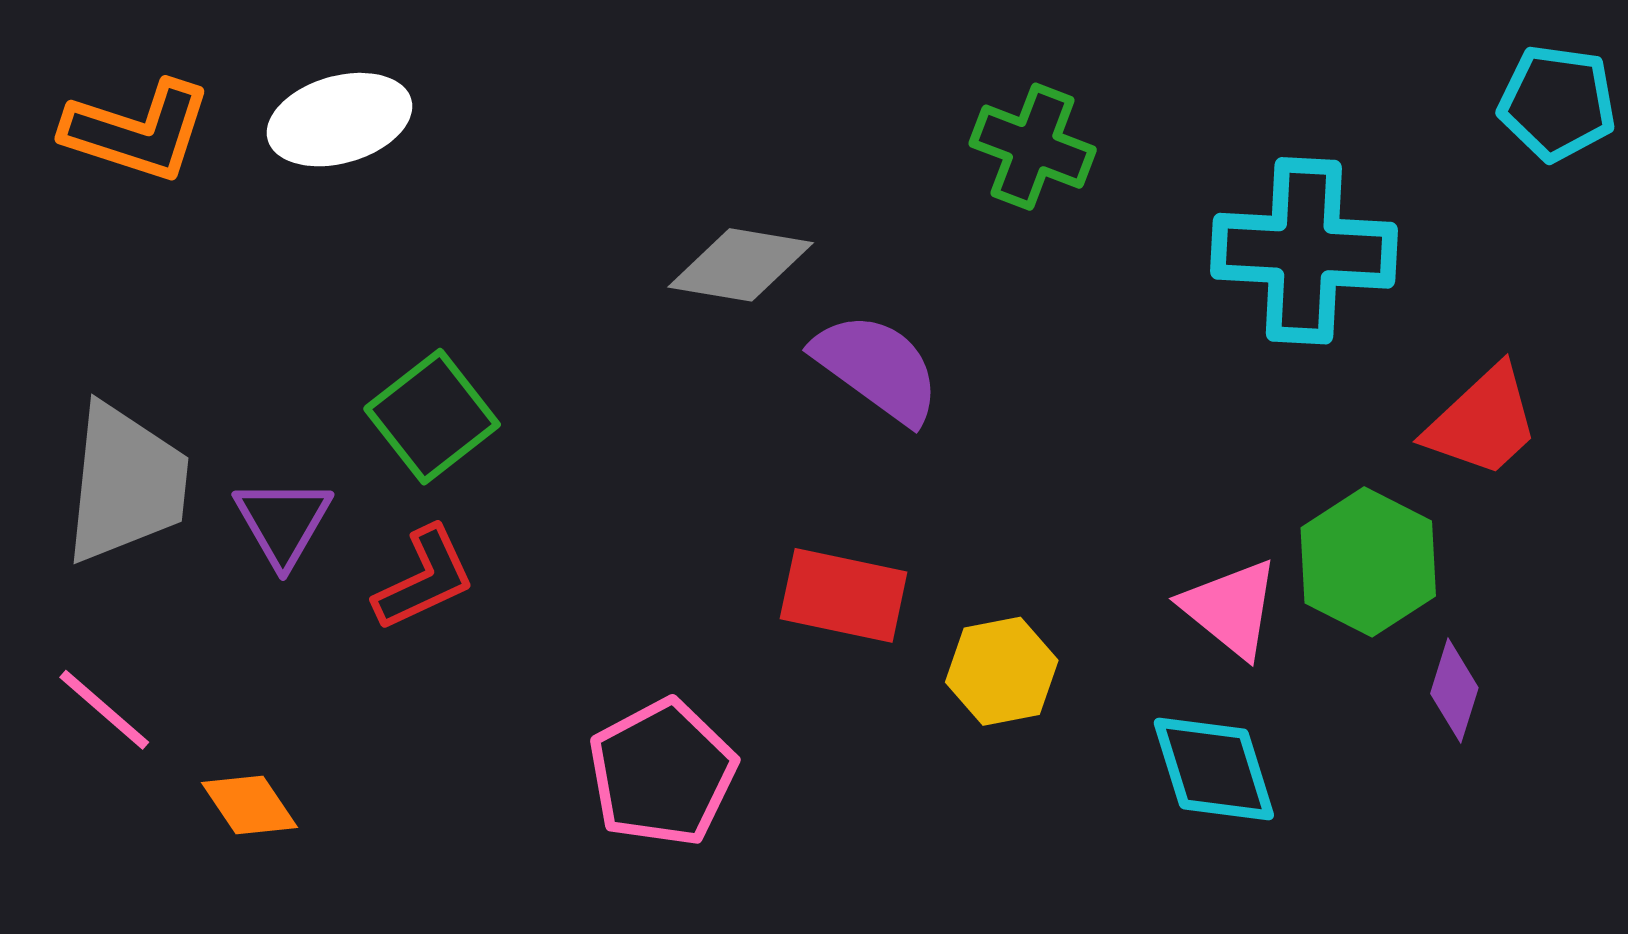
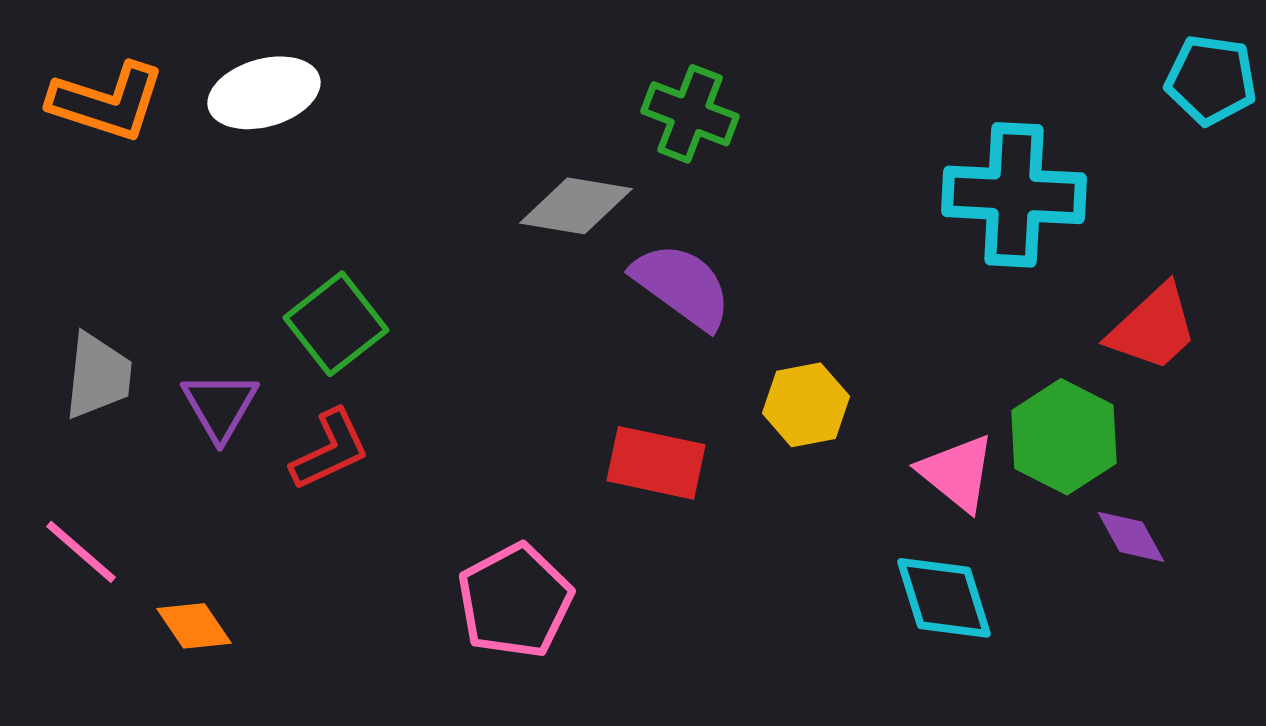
green cross: (1033, 147) -> (690, 114), moved
gray trapezoid: (126, 483) -> (98, 376), size x0.7
yellow hexagon: (1002, 671) -> (806, 405), moved
purple diamond: (1454, 691) -> (1131, 537), turned -46

